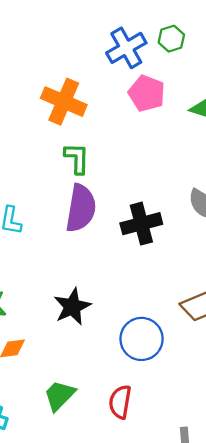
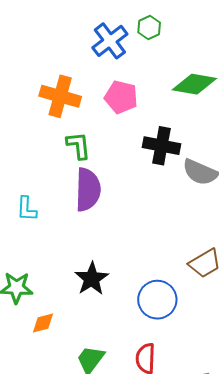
pink pentagon: (147, 93) -> (121, 97), moved
black cross: (141, 224) -> (161, 146), moved, turned 33

